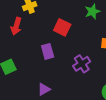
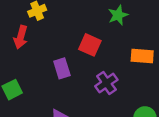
red square: (62, 27) -> (90, 45), moved

